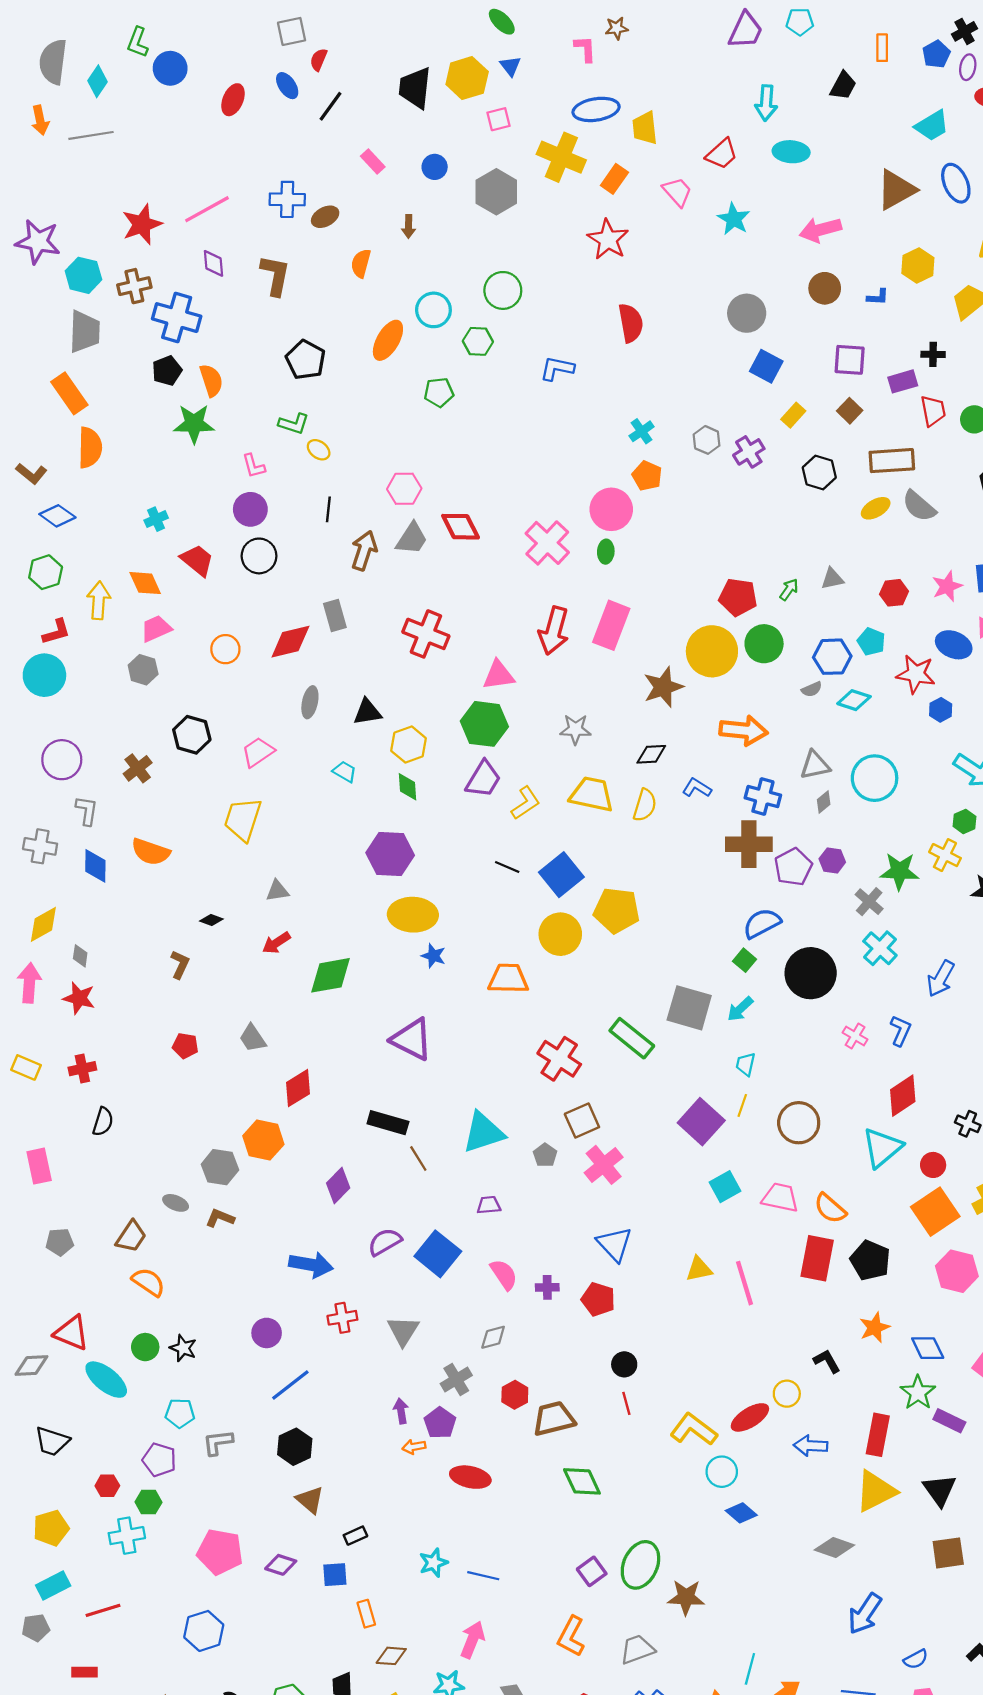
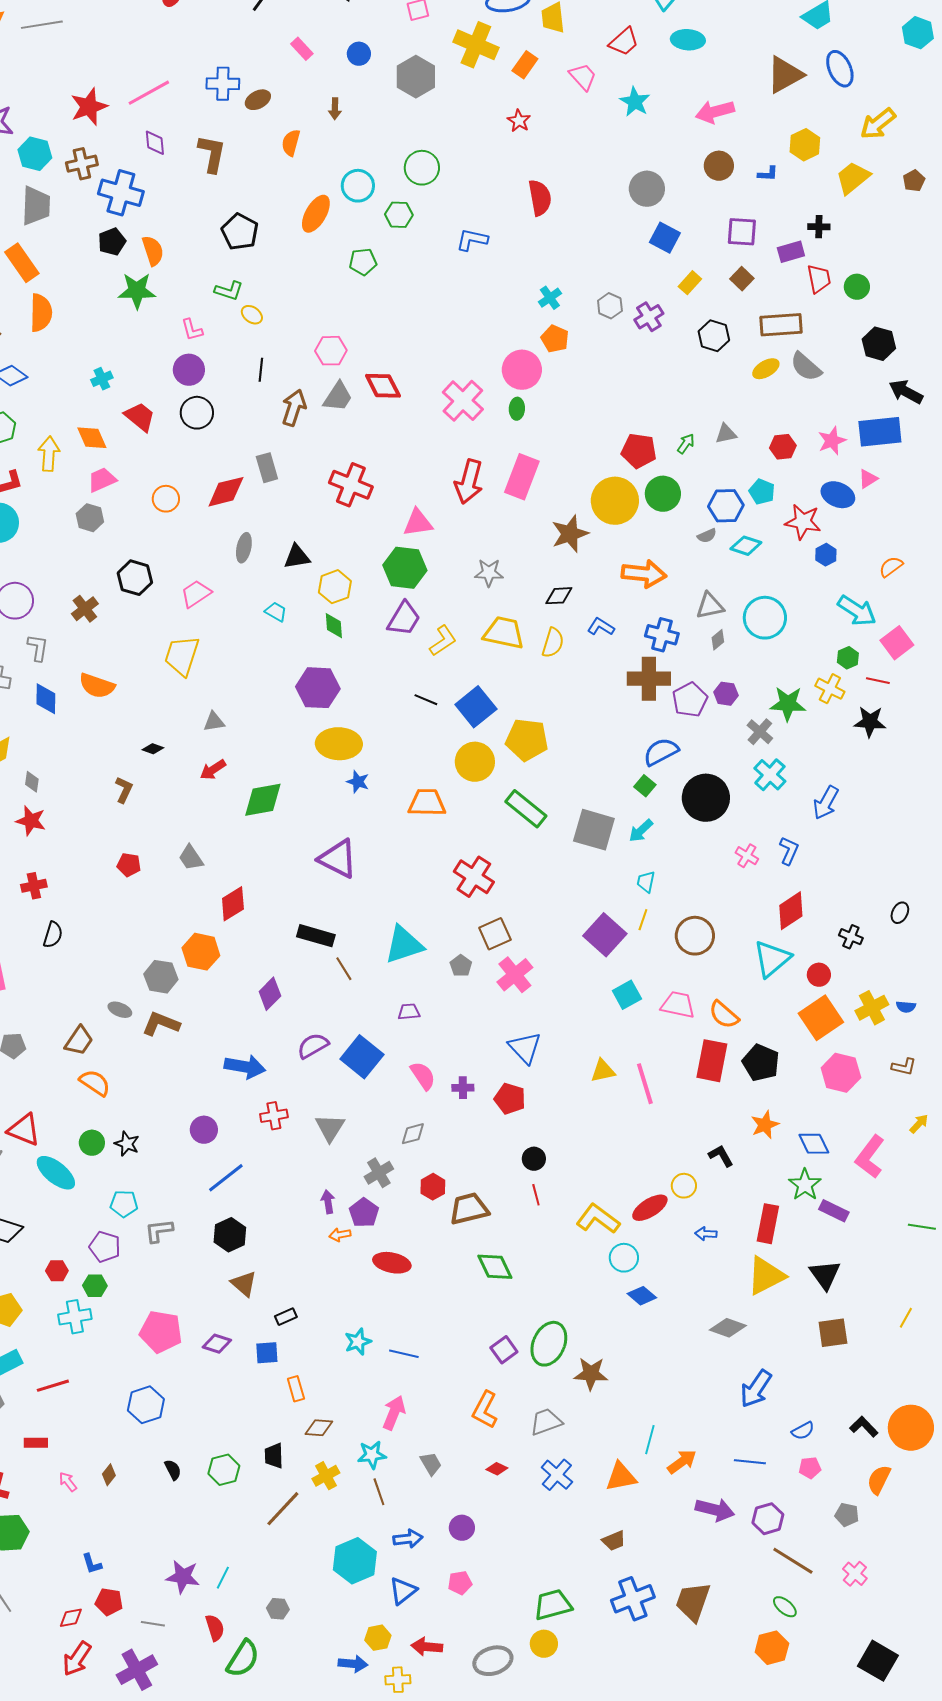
red star: (608, 240) -> (519, 121), size x0.6
green rectangle: (632, 1038) -> (526, 809), moved
brown L-shape: (220, 1218) -> (161, 1024), size x1.4
blue arrow: (811, 1446) -> (706, 1234), size x0.7

